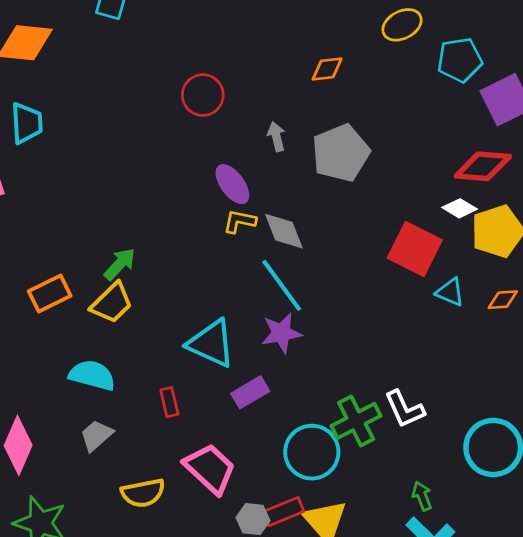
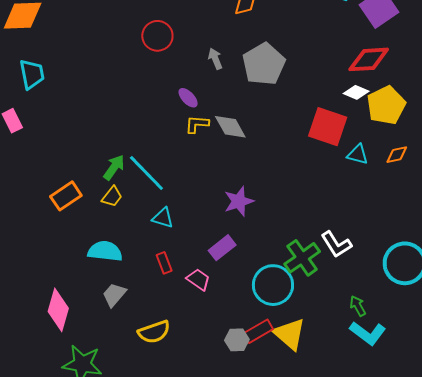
purple ellipse: (232, 184) -> (188, 98), size x0.7
cyan line: (282, 285) -> (146, 173), moved
yellow trapezoid: (112, 303) -> (112, 197), size x0.7
cyan triangle: (211, 343) -> (163, 218), moved, size x0.6
pink trapezoid: (210, 469) -> (198, 279), moved, size x0.6

